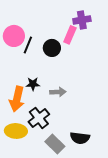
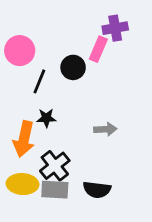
black line: (28, 45) -> (39, 81), moved
gray arrow: (58, 92) -> (105, 129), moved
black semicircle: (80, 138) -> (97, 190), moved
gray rectangle: (55, 144) -> (55, 190), moved, turned -42

